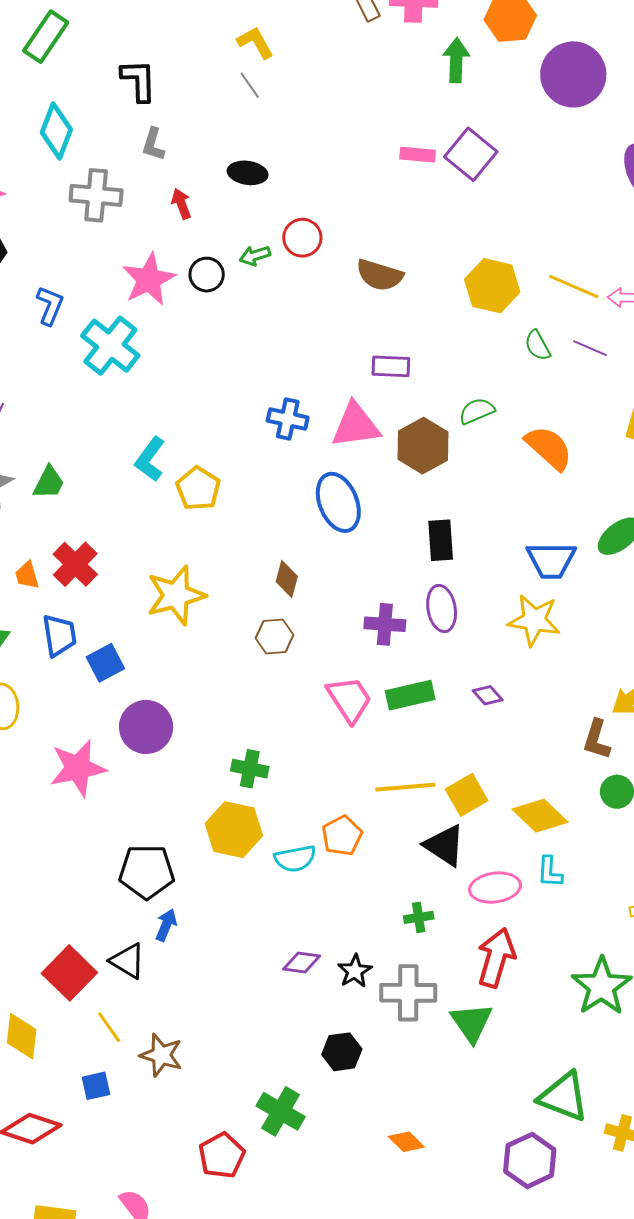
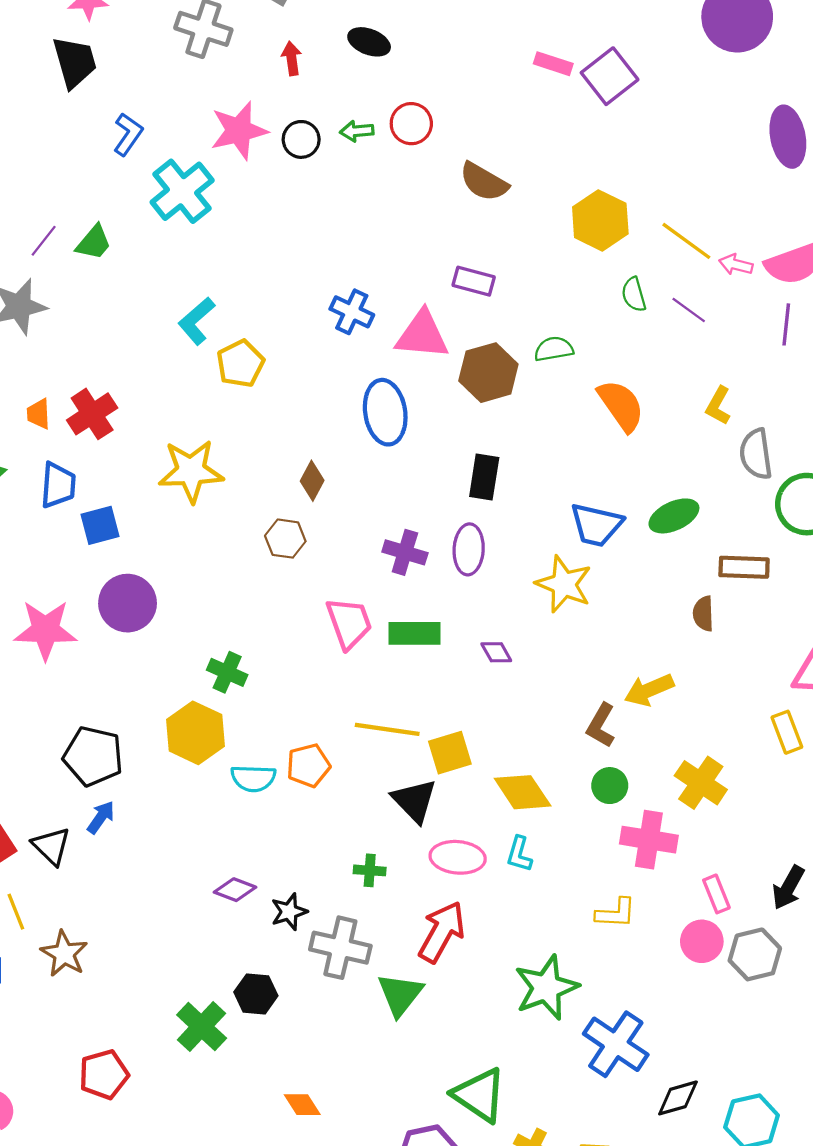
green trapezoid: (49, 483) -> (94, 243), moved
green cross: (281, 1111) -> (202, 1027), moved

